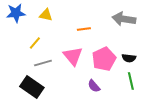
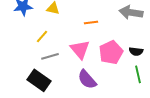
purple semicircle: (94, 86) -> (87, 79), moved, size x1.5

